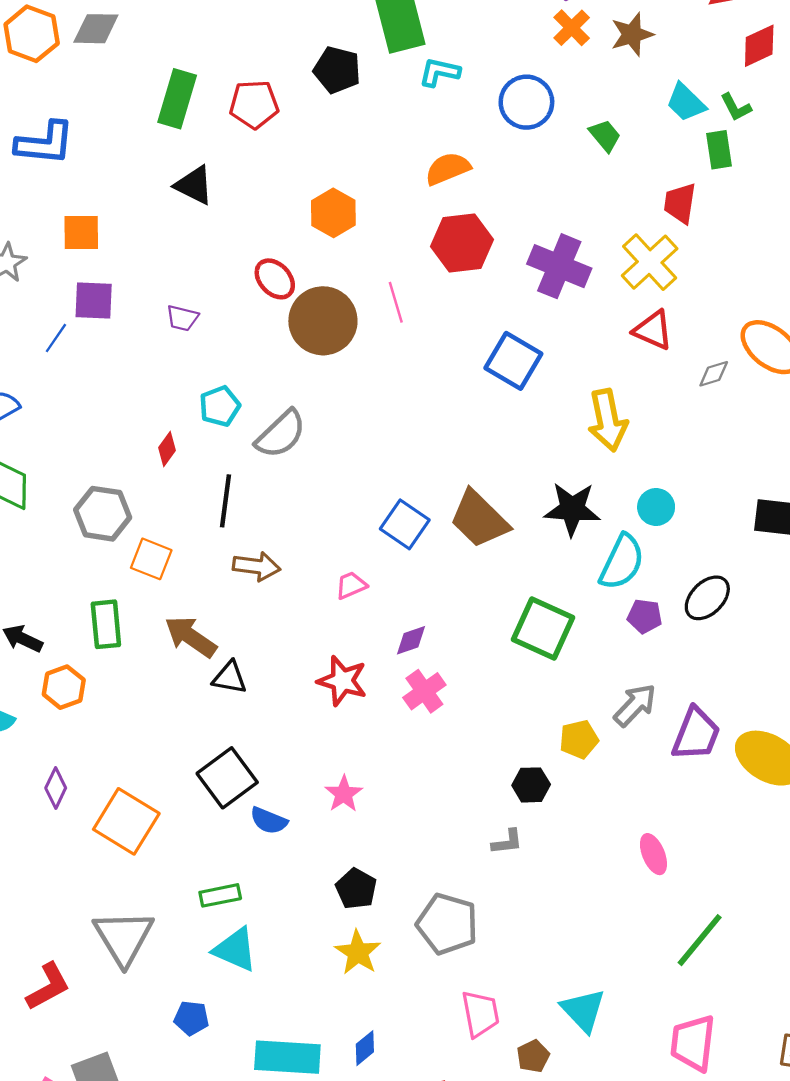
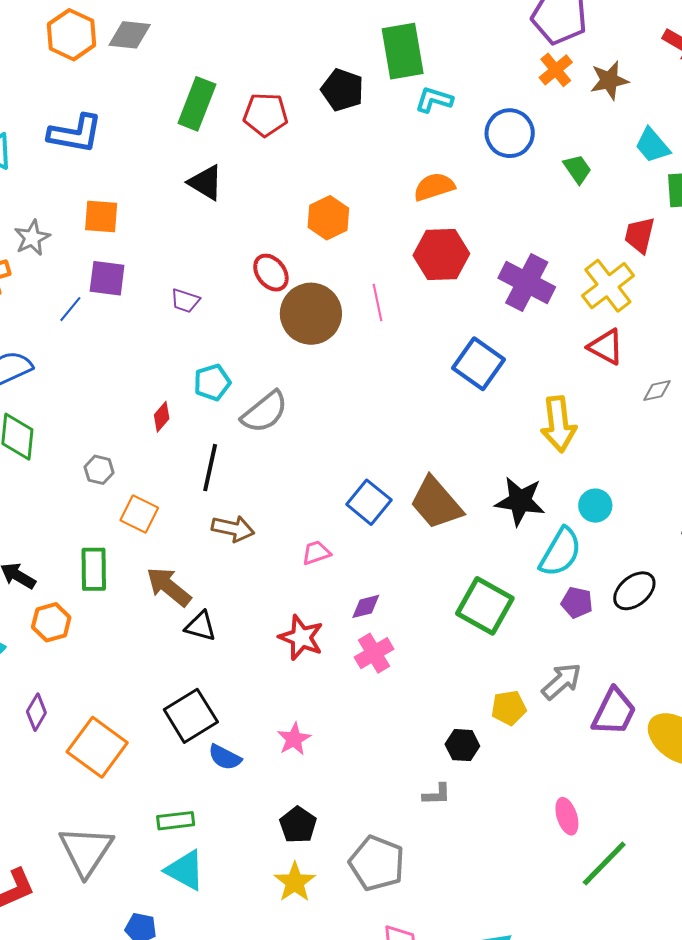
gray hexagon: (103, 514) -> (99, 470), size x0.6
green line: (700, 940) -> (604, 863), moved

